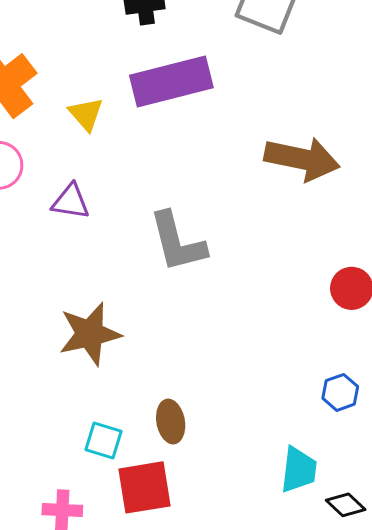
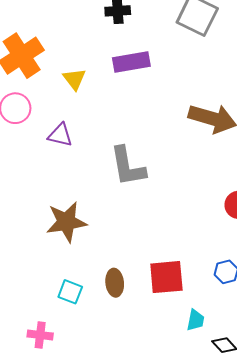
purple rectangle: (171, 81) -> (131, 62), size x0.7
cyan trapezoid: (299, 470) -> (195, 320), size x0.7
red square: (144, 487) -> (166, 277), moved

